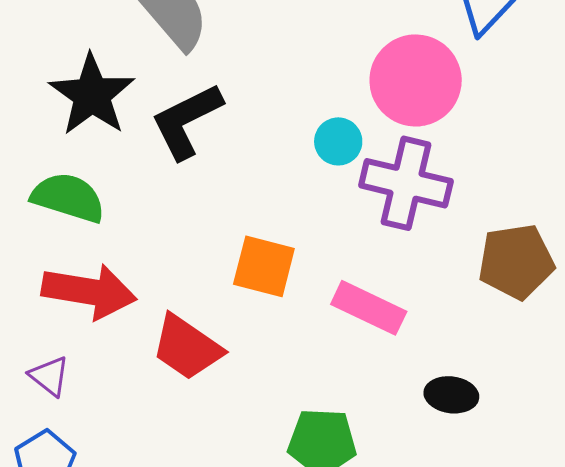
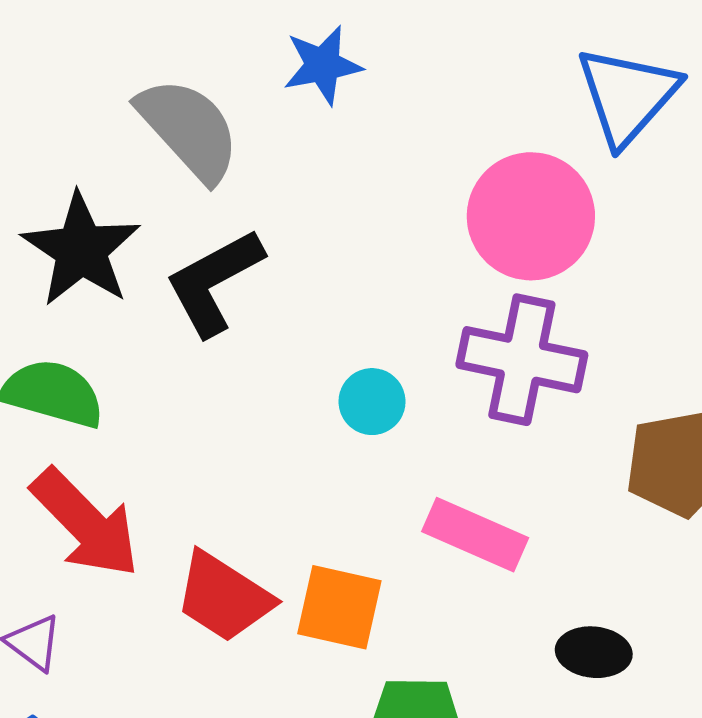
cyan circle: (338, 141) -> (372, 402), moved
orange square: (264, 266) -> (339, 607), moved
red arrow: (89, 291) -> (86, 523), turned 38

